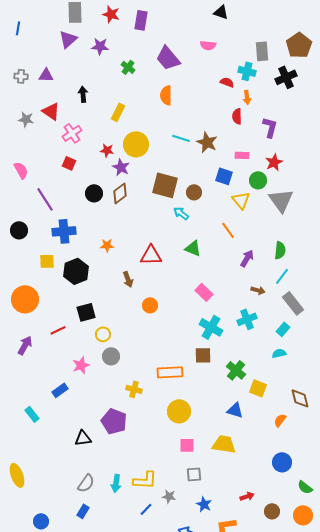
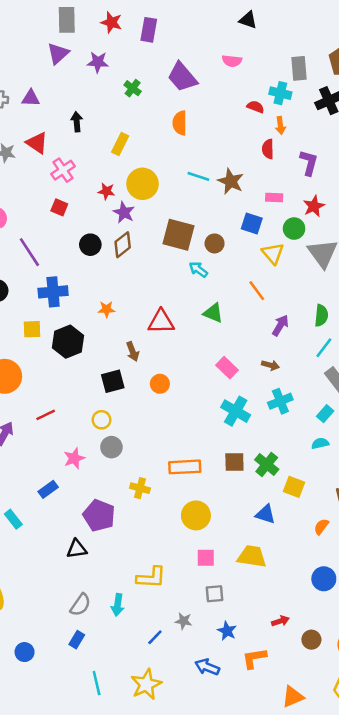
brown arrow: (258, 290) -> (270, 365), moved
black square: (86, 312) -> (113, 381), moved
brown square: (203, 355) -> (234, 462), moved
purple pentagon: (114, 421) -> (99, 515), moved
yellow L-shape: (145, 480) -> (151, 578), moved

